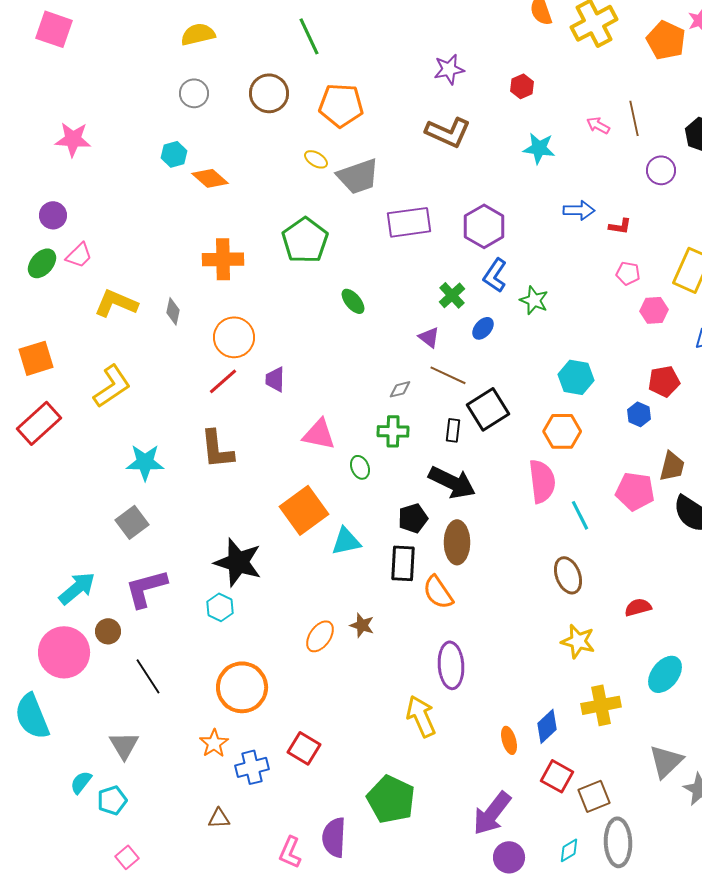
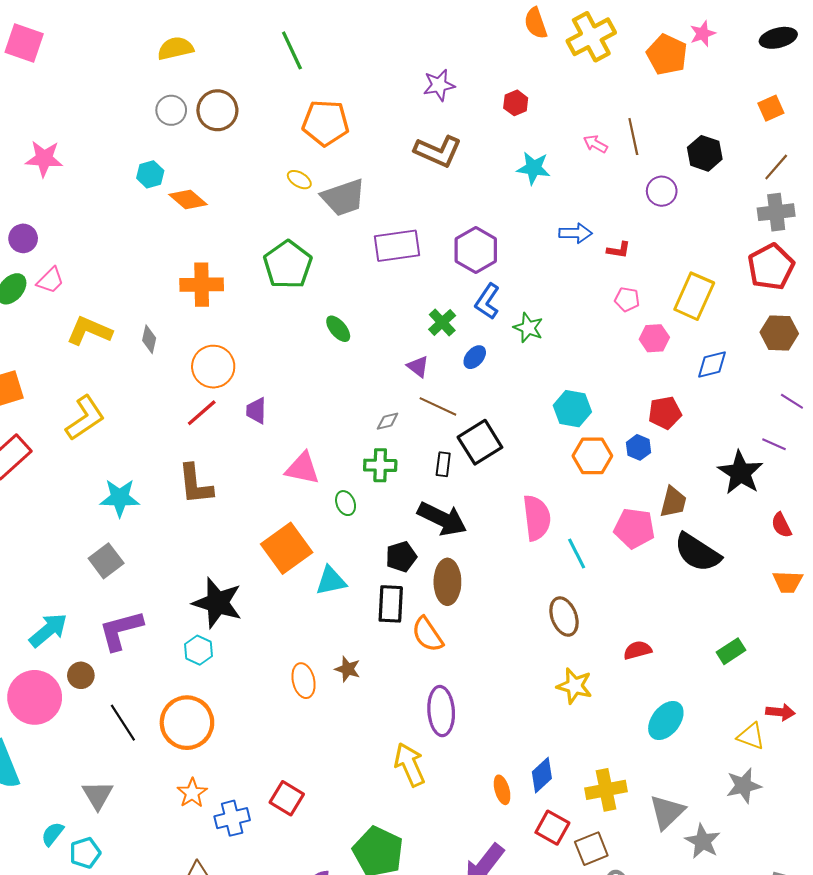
brown circle: (269, 93) -> (217, 110), moved
orange hexagon: (562, 431) -> (592, 456), moved
orange ellipse: (320, 636) -> (304, 681), turned -48
orange circle: (242, 687) -> (187, 723), moved
yellow cross: (601, 705) -> (606, 790), moved

